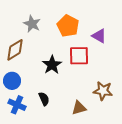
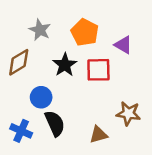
black star: (52, 65) -> (65, 65), moved
blue circle: (12, 81) -> (41, 97), moved
black semicircle: (44, 99) -> (55, 123), size x1.5

